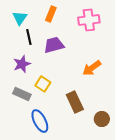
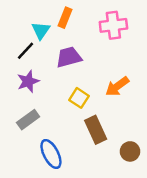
cyan triangle: (20, 18) -> (41, 30), moved
black line: (29, 37) -> (25, 51), moved, turned 56
yellow square: (43, 84) -> (79, 98), moved
gray rectangle: (22, 94) -> (28, 120), turned -60

